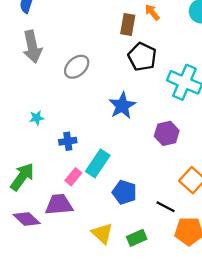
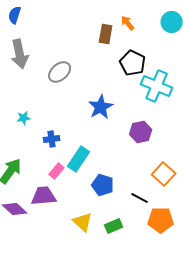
black pentagon: (142, 57) -> (133, 63), moved

